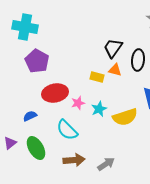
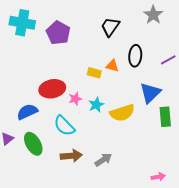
black trapezoid: (113, 48) -> (110, 27), moved
purple pentagon: (37, 61) -> (58, 33), moved
blue semicircle: (30, 116) -> (27, 112), size x1.5

